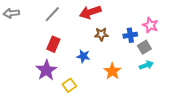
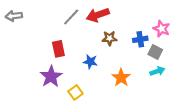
gray line: (52, 14) -> (71, 17), moved
red rectangle: (53, 44) -> (58, 49), turned -35
gray square: (144, 47) -> (155, 52), turned -32

